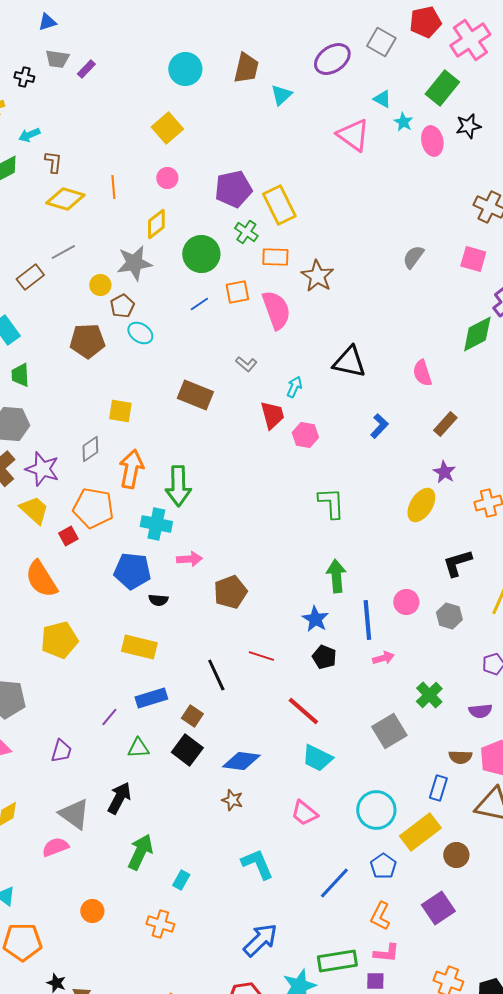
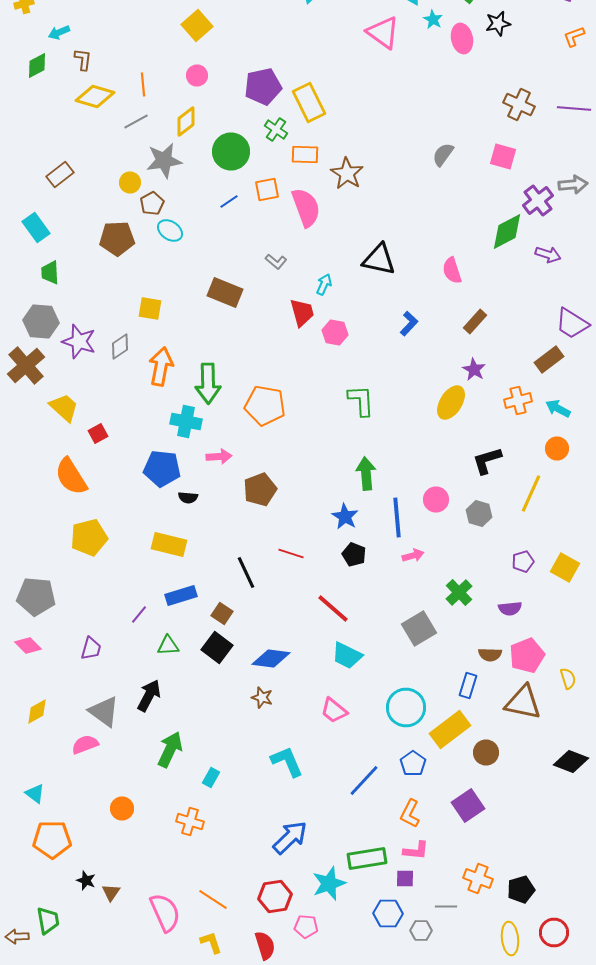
gray line: (63, 252) -> (136, 122), moved
purple star: (42, 469) -> (79, 342), moved
orange pentagon: (93, 508) -> (265, 406), moved

